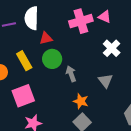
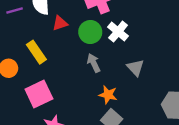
white cross: (112, 48) -> (118, 32), moved
green circle: (52, 59) -> (90, 32), moved

